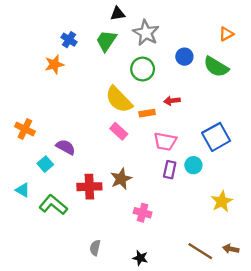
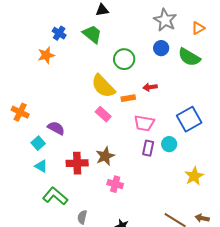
gray star: (146, 33) -> (165, 20), moved
green trapezoid: (106, 41) -> (92, 34), turned 95
cyan triangle: (23, 190) -> (41, 166), moved
green L-shape: (53, 205) -> (55, 196), moved
pink cross: (143, 213) -> (115, 184), moved

